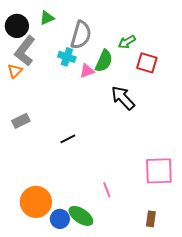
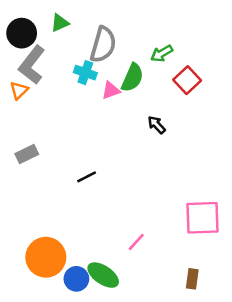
red square: (147, 63) -> (187, 80), turned 30
black arrow: (123, 98) -> (157, 125), size x0.6
pink line: (107, 190) -> (136, 242), turned 63

